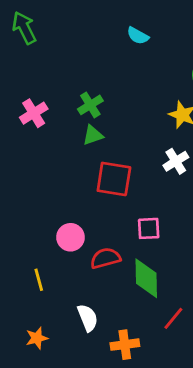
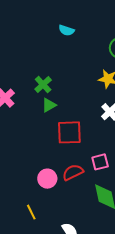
red semicircle: (105, 258) -> (73, 172), moved

